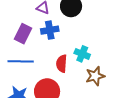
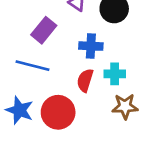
blue cross: (50, 30) -> (91, 46), moved
cyan cross: (82, 54) -> (115, 74), turned -35

